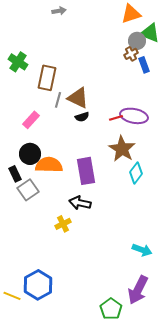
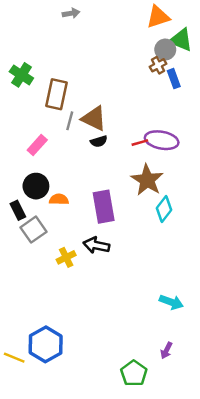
orange semicircle: (49, 165) -> (59, 199), size x0.6
yellow cross: (63, 224) -> (66, 257), moved
purple arrow: (138, 290) -> (166, 350), size x0.5

